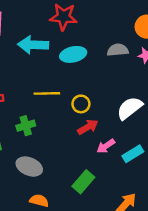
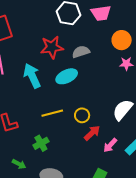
cyan arrow: (33, 45) -> (32, 76), turned 75
gray semicircle: (118, 50) -> (81, 52), moved

